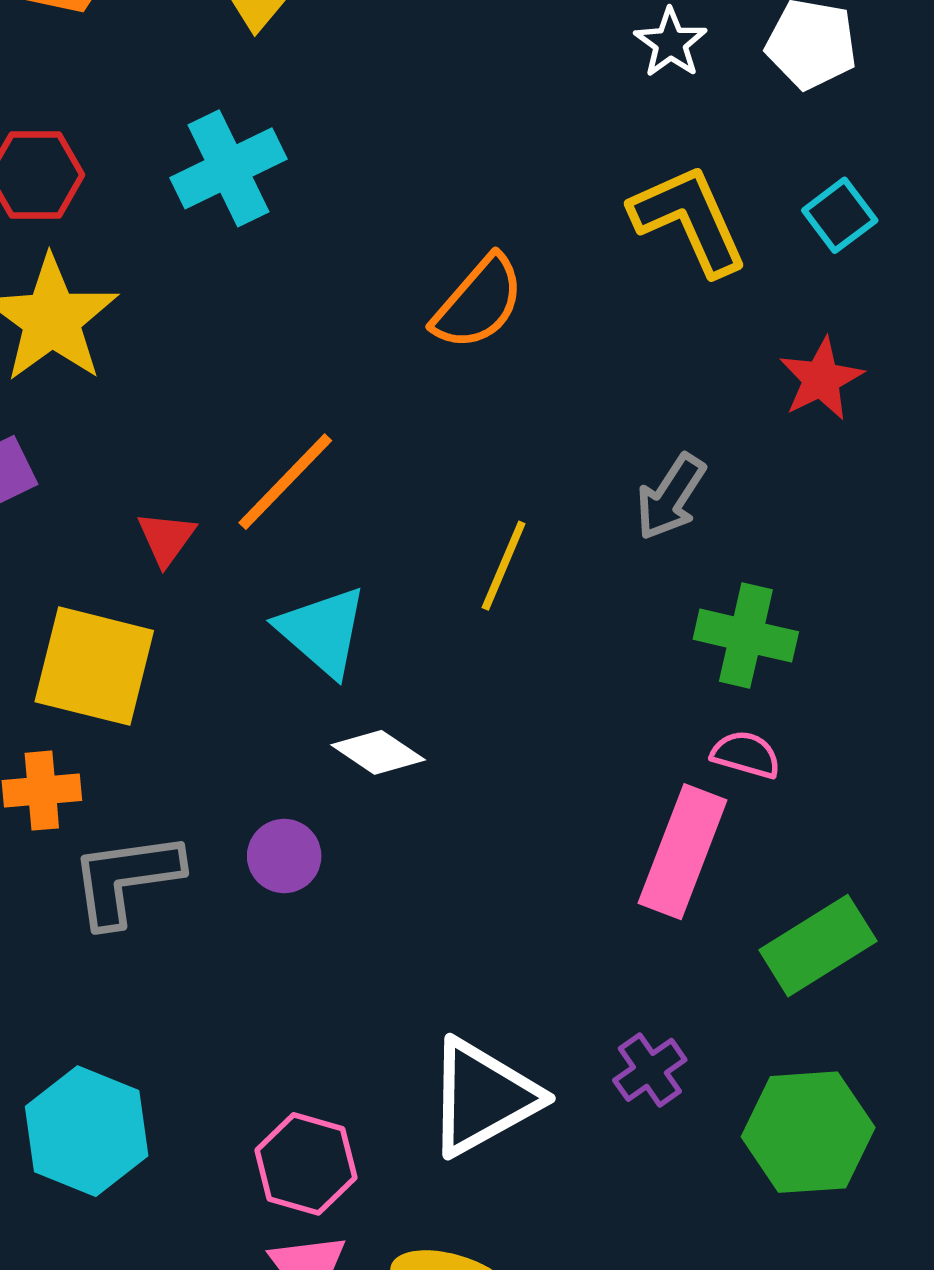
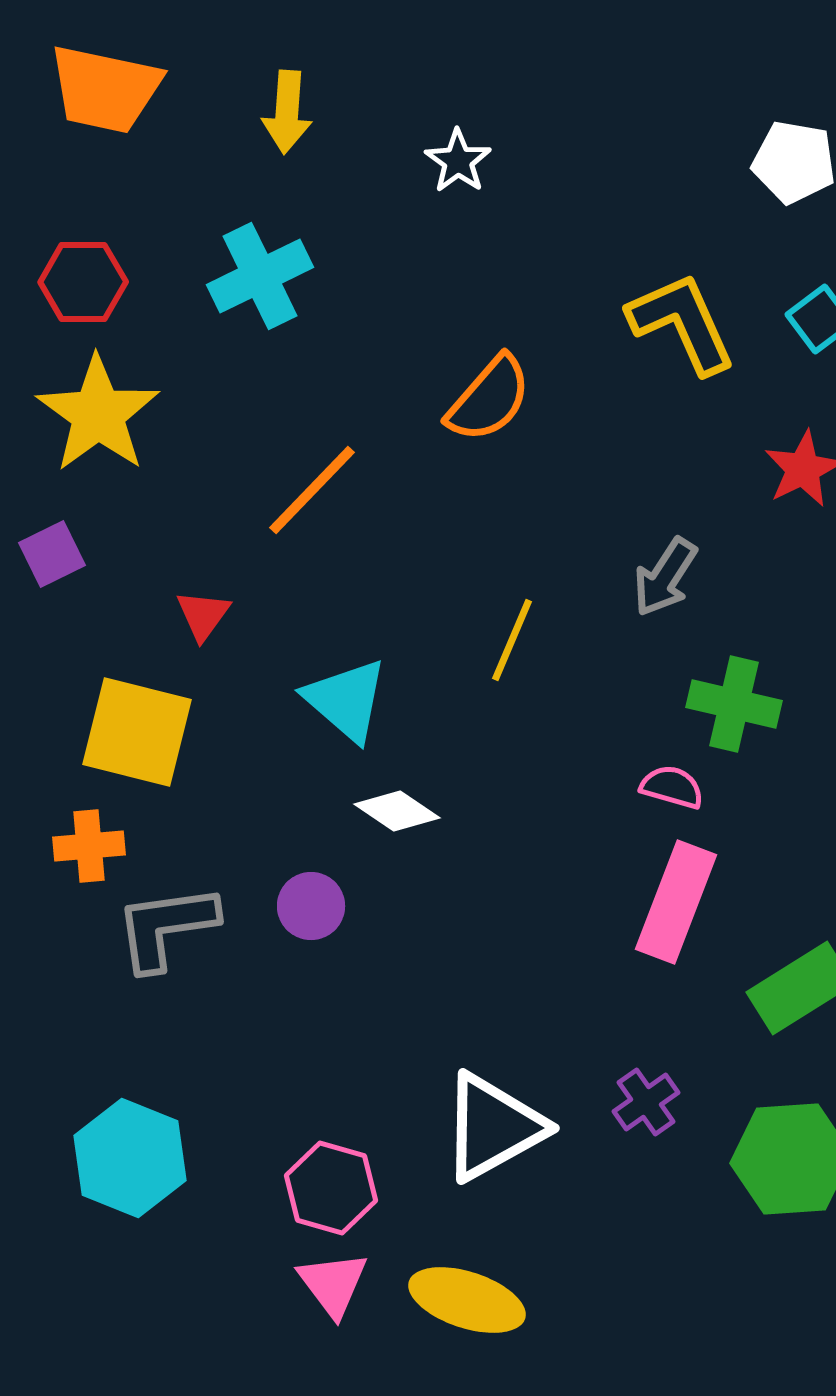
white star: (671, 43) -> (458, 161), moved
orange line: (285, 482) -> (312, 490), moved
pink semicircle: (746, 755) -> (672, 787), moved

